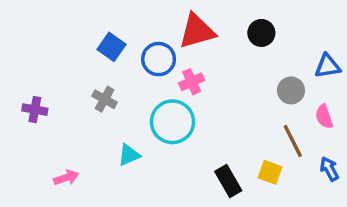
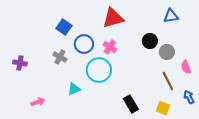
black circle: (261, 33) -> (150, 41), moved
blue circle: (159, 59) -> (84, 44), moved
blue triangle: (328, 66) -> (171, 16), moved
pink cross: (192, 82) -> (110, 47), turned -32
yellow square: (270, 172) -> (163, 108), moved

